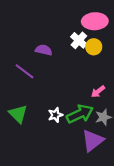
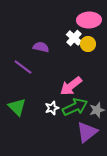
pink arrow: (98, 92) -> (71, 86), moved, size x1.6

